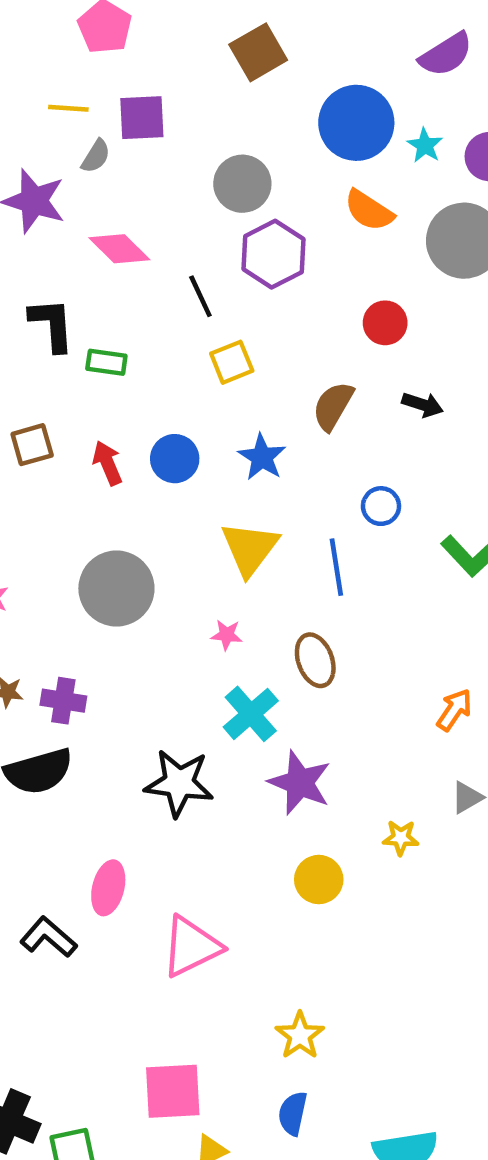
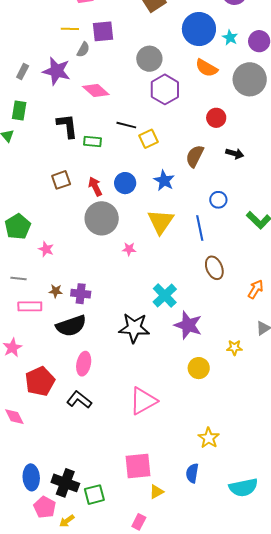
black line: (200, 296) -> (126, 125), moved, turned -48
gray circle: (116, 588) -> (102, 218), moved
pink star: (227, 635) -> (129, 249), moved
brown ellipse: (315, 660) -> (214, 268), moved
pink ellipse: (108, 888) -> (84, 364), moved
yellow star: (300, 1035) -> (209, 438), moved

